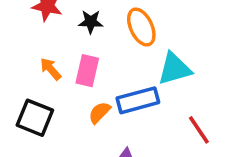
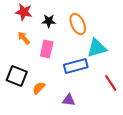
orange arrow: (51, 69) -> (24, 38), moved
orange semicircle: (99, 112) -> (39, 88), moved

